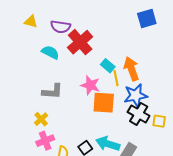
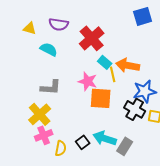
yellow triangle: (31, 22) -> (30, 28), moved
red cross: (80, 42) -> (92, 38), moved
orange arrow: (131, 69) -> (128, 65), turned -60
blue star: (136, 95) -> (145, 91), moved
yellow cross: (41, 119) -> (40, 114), size x1.6

